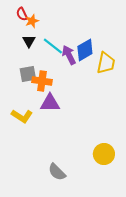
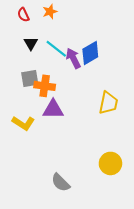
orange star: (32, 21) -> (50, 12), moved
yellow trapezoid: (106, 63) -> (108, 103), moved

